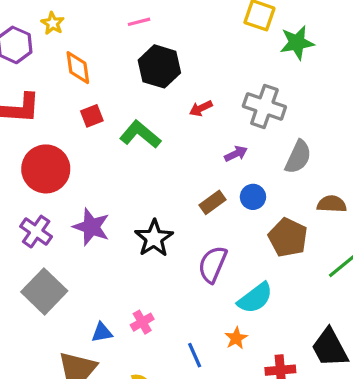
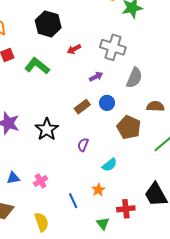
purple semicircle: (213, 264) -> (83, 145), size x0.6
cyan semicircle: (255, 298) -> (110, 165), size x0.7
blue triangle: (102, 332) -> (13, 178), moved

